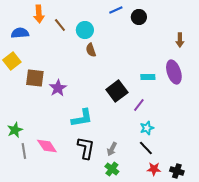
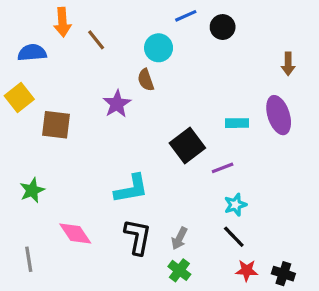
cyan circle: (85, 30) -> (159, 48), moved
purple star: (58, 88) -> (117, 104), moved
purple line: (139, 105) -> (223, 168), turned 32
green star: (15, 130) -> (32, 190), moved
gray line: (24, 151) -> (29, 259), moved

